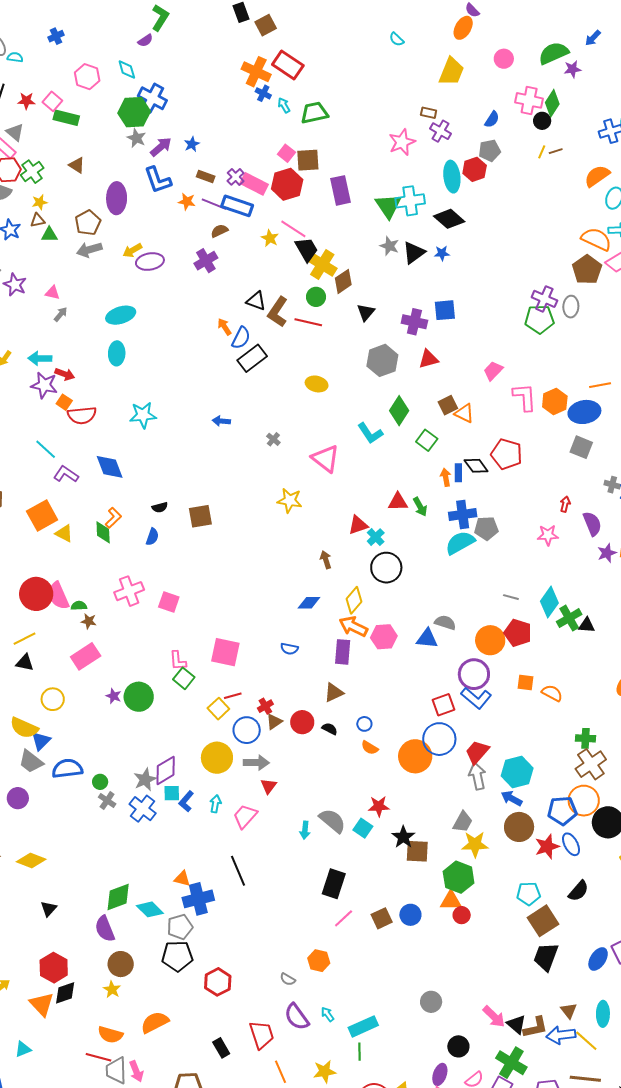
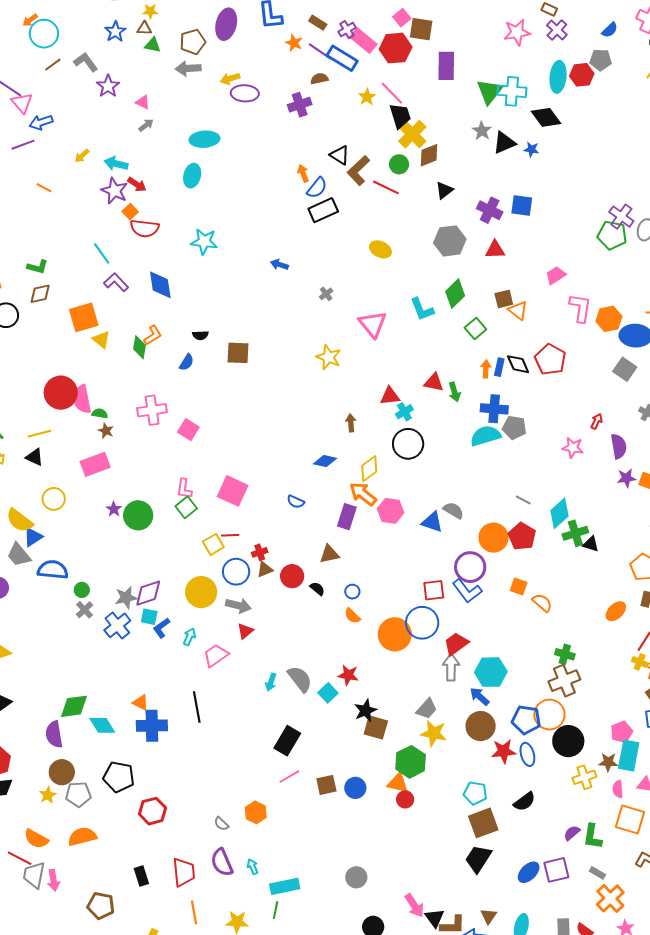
gray pentagon: (180, 927) -> (78, 794), moved

